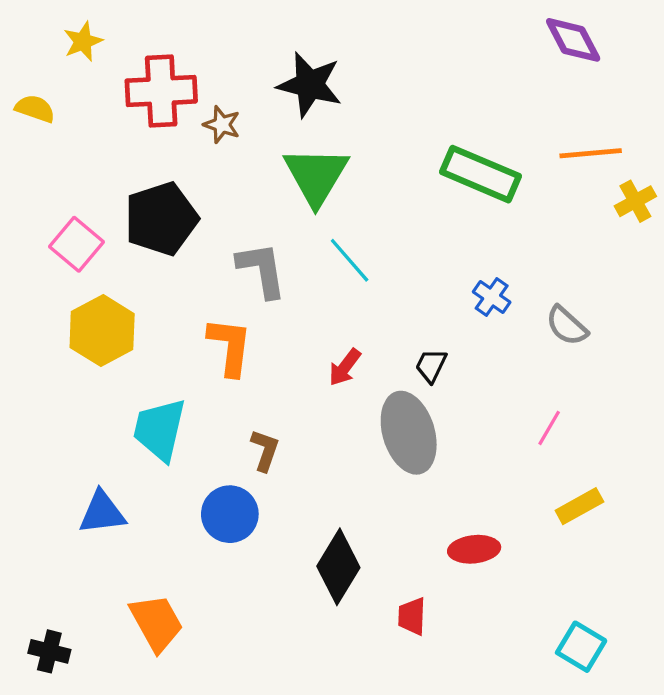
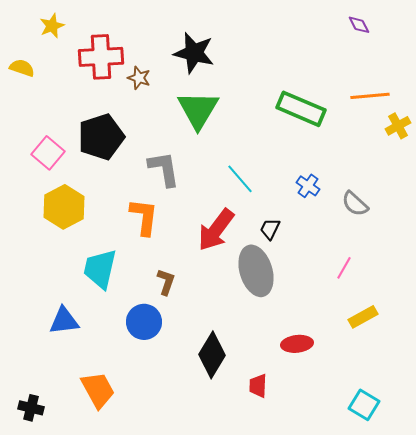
purple diamond: (573, 40) -> (359, 25), size x0.6
cyan line: (350, 260) -> (240, 179), moved
red arrow: (345, 367) -> (216, 230), size x1.8

